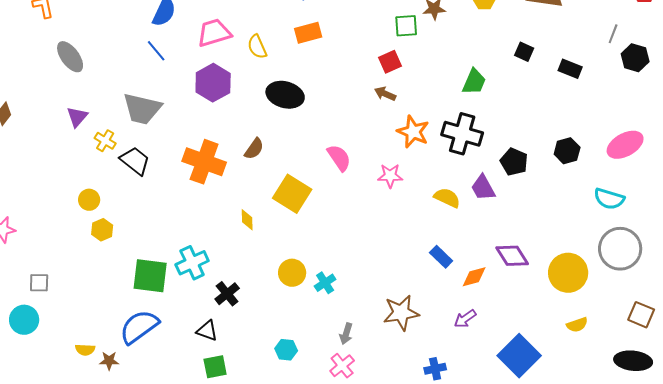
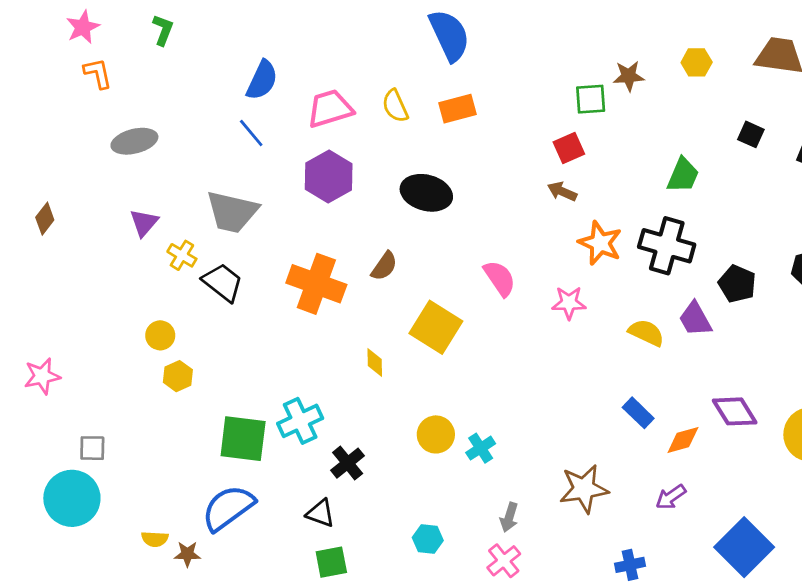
yellow semicircle: (257, 47) -> (395, 106), moved
gray ellipse: (70, 57) -> (134, 141), turned -68
cyan circle: (24, 320) -> (72, 498), size x1.4

